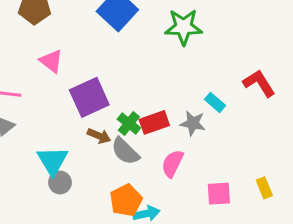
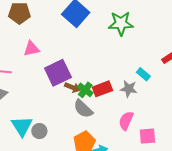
pink triangle: (51, 61) -> (31, 49), turned -48
brown arrow: (99, 136) -> (72, 87), moved
cyan triangle: (53, 161) -> (22, 126), moved
pink semicircle: (172, 164) -> (126, 121), moved

